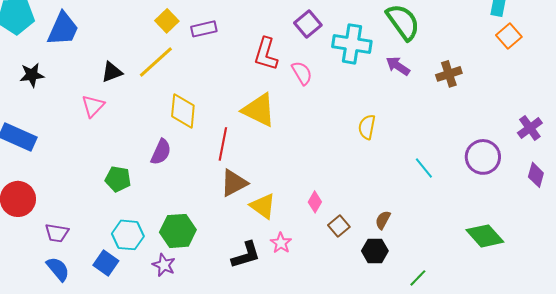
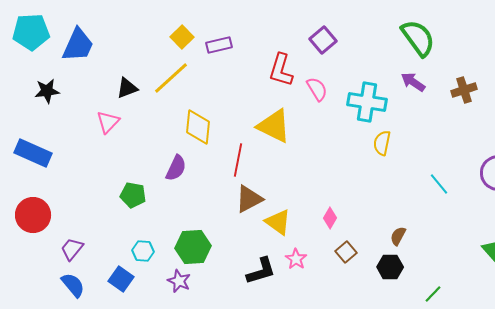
cyan cross: (352, 44) -> (367, 102), moved
brown square: (339, 226) -> (346, 252), moved
purple trapezoid: (57, 233) -> (72, 249), turned 120
cyan hexagon: (128, 235) -> (143, 251), size x0.7

